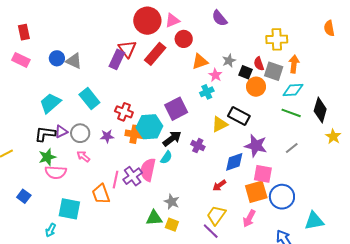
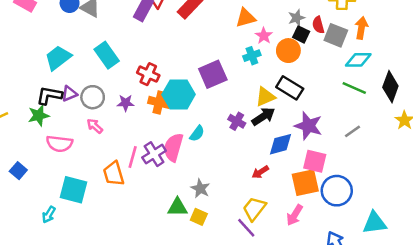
gray star: (229, 61) -> (297, 18), moved
orange circle: (256, 87) -> (288, 51), moved
black arrow: (172, 139) -> (263, 116), moved
green star: (47, 157) -> (39, 115), moved

